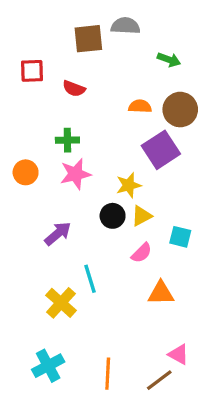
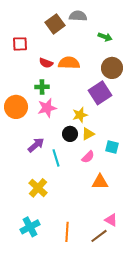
brown square: (88, 39) -> (55, 24), turned -30
red semicircle: (74, 89) -> (46, 63), moved
orange semicircle: (140, 106) -> (69, 63), moved, size x1.5
orange circle: (26, 172) -> (16, 107), size x1.5
cyan line: (90, 279) -> (56, 158), moved

